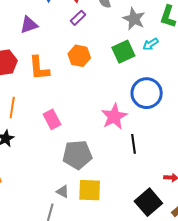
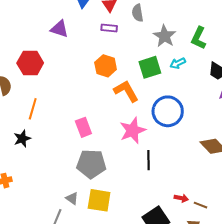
purple rectangle: (78, 18) -> (109, 28), turned 42
purple triangle: (29, 25) -> (59, 29), turned 30
orange L-shape: (39, 68) -> (126, 91), moved, turned 148
pink rectangle: (52, 119) -> (83, 127), moved

